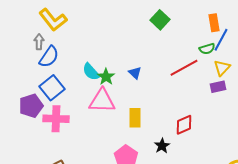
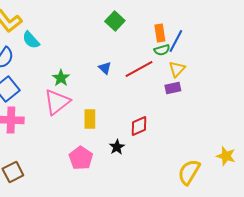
orange rectangle: (214, 23) -> (160, 33), moved
cyan semicircle: (91, 72) -> (31, 40), moved
blue triangle: (135, 73) -> (105, 68), moved
pink triangle: (102, 101) -> (57, 102), turned -40

